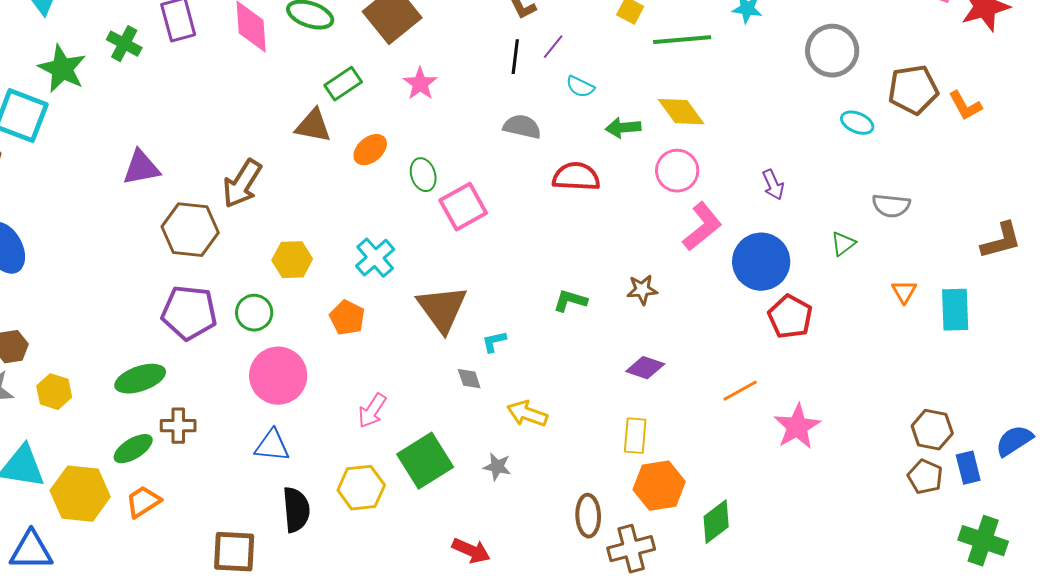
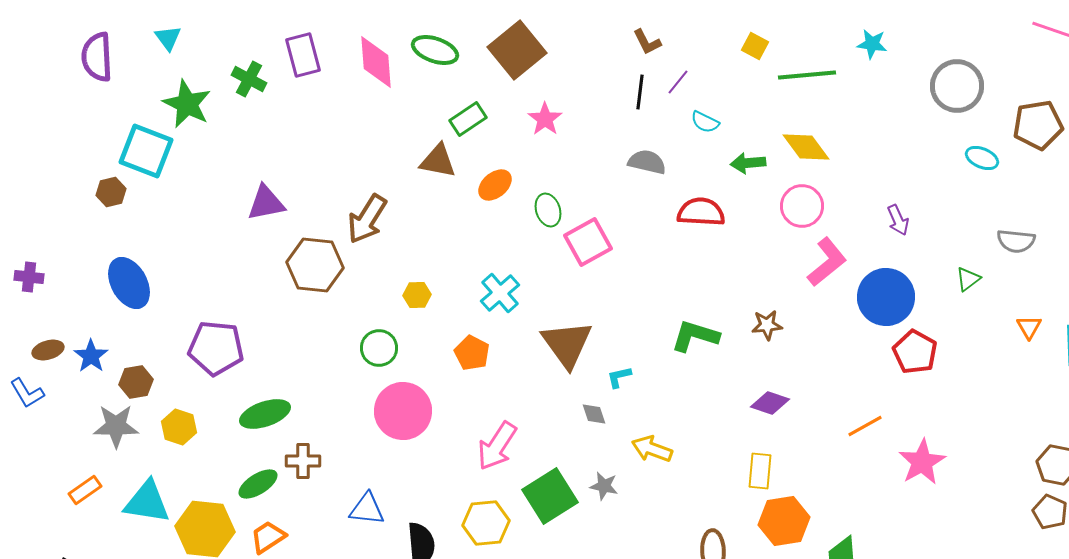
yellow hexagon: (292, 260) -> (417, 295), size x0.7
green L-shape: (570, 301) -> (695, 336), size x1.4
purple pentagon: (189, 313) -> (216, 348), moved
pink arrow: (372, 411) -> (497, 446), size x1.4
blue triangle: (272, 446) -> (367, 509), moved
gray star: (497, 467) -> (604, 486), moved

